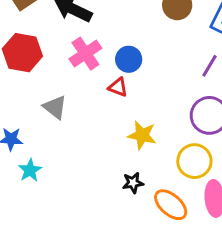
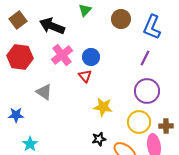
red triangle: (118, 87) -> (85, 76), turned 32
cyan star: (30, 170) -> (30, 144), moved

